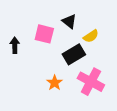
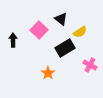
pink square: (44, 34) -> (39, 30), turned 30
pink cross: (91, 82) -> (90, 65), moved, size x0.6

